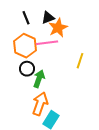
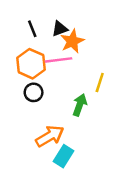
green arrow: (39, 79) -> (80, 105), moved
orange arrow: (40, 104) -> (50, 136), turned 40

